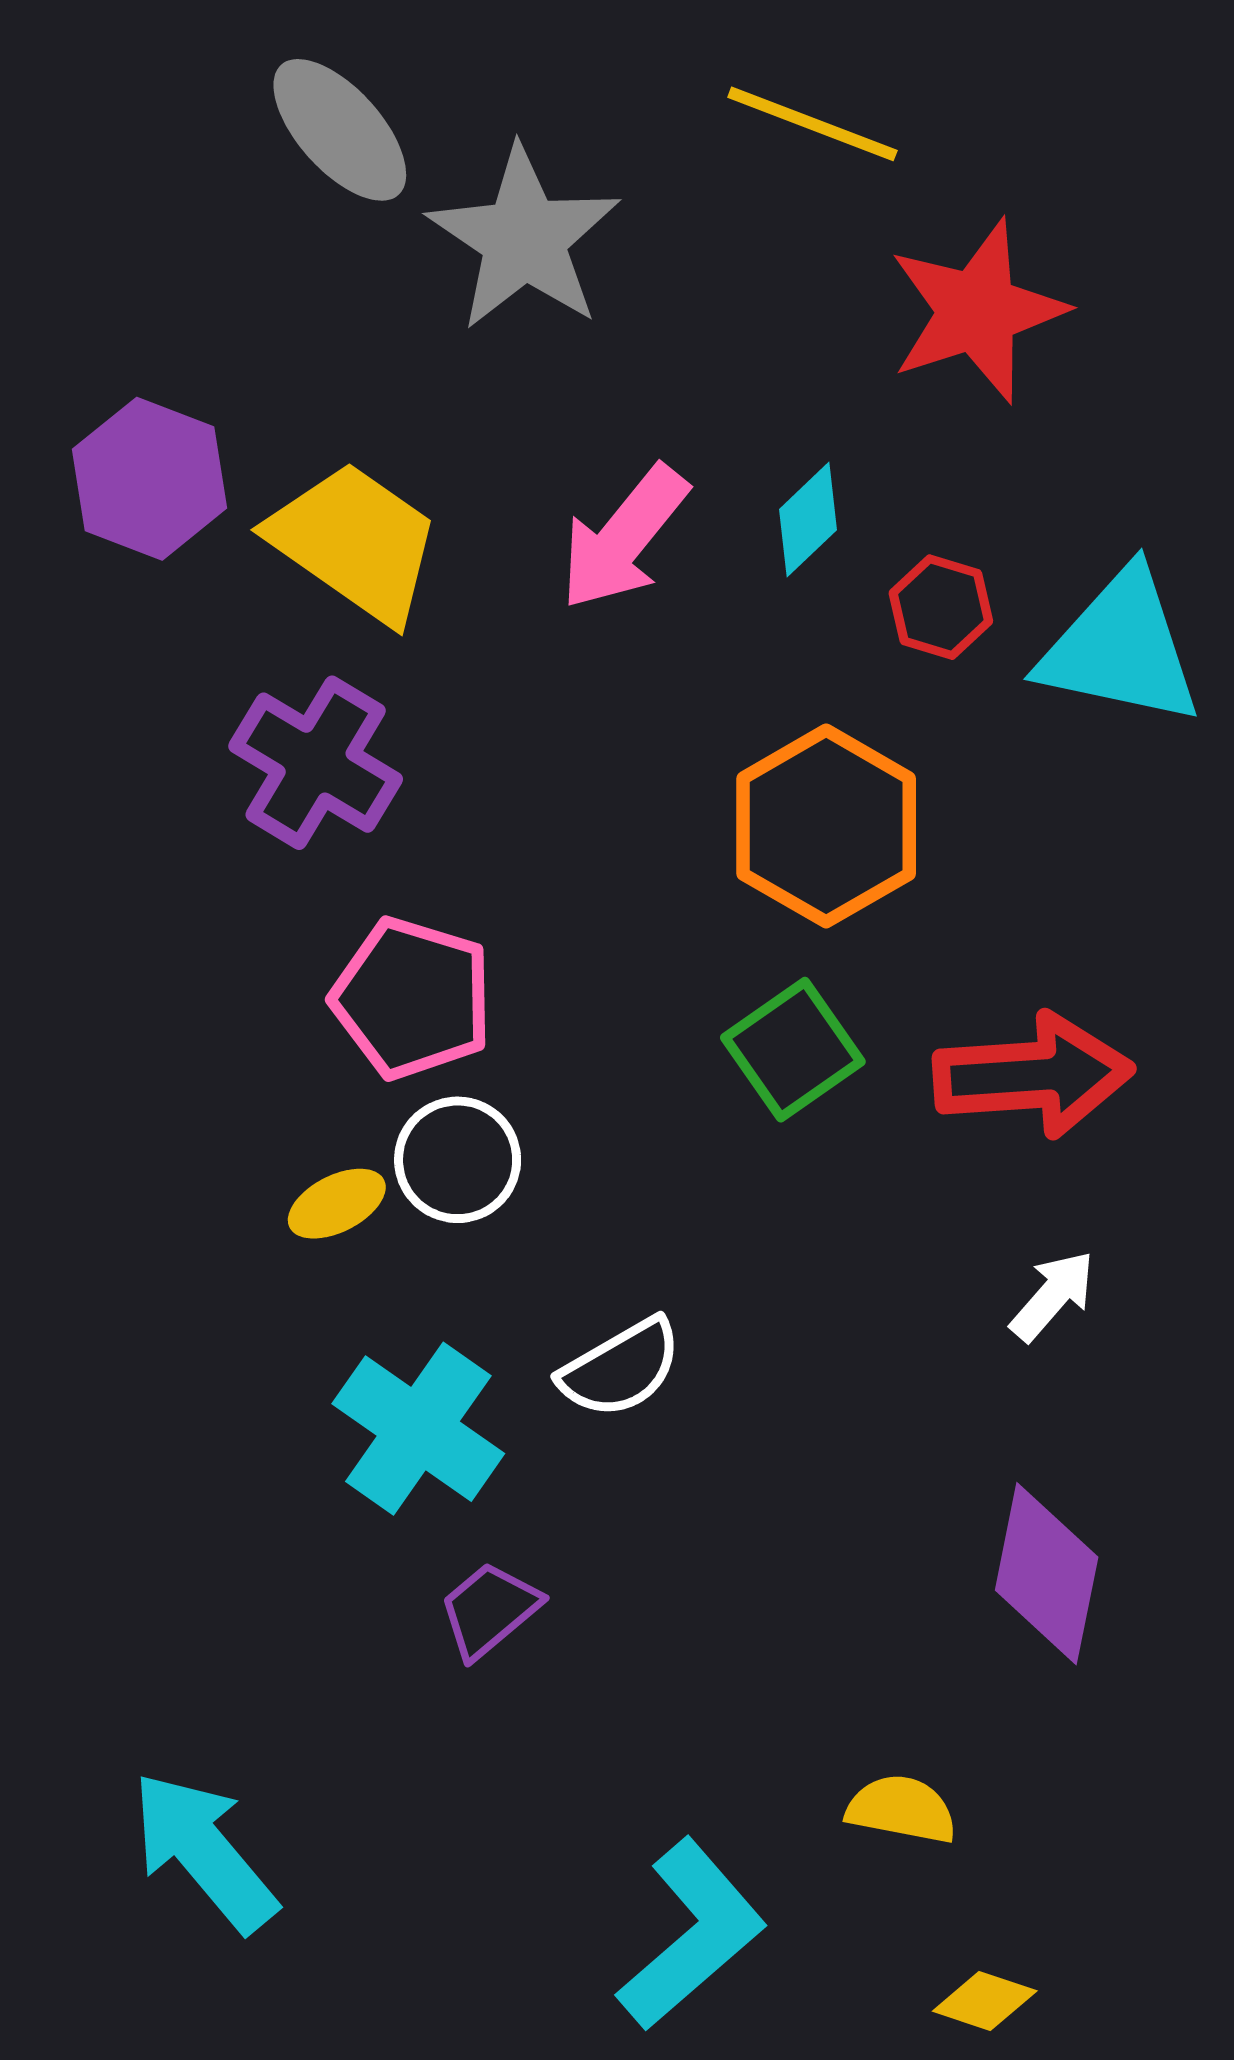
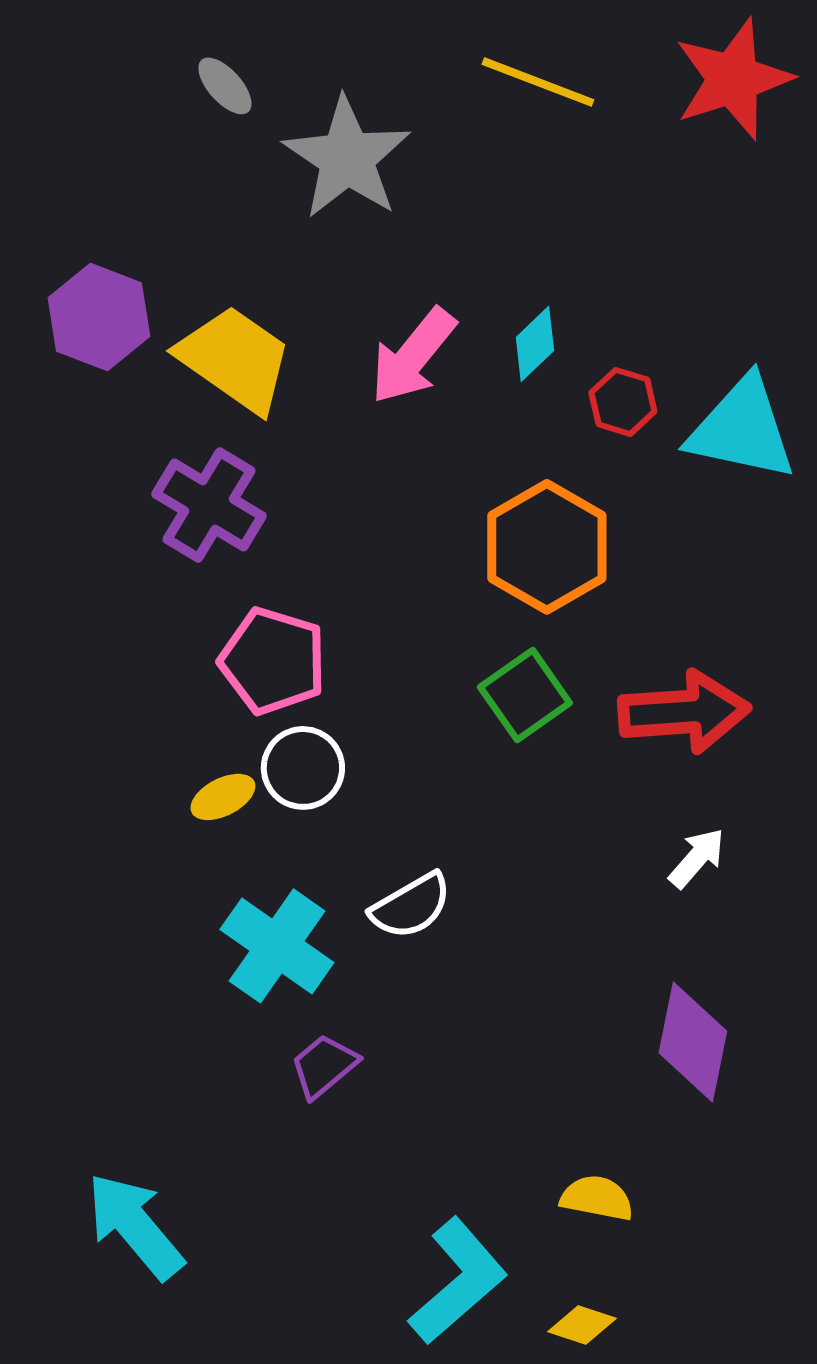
gray ellipse: (340, 130) -> (225, 86), size x0.6
red star: (977, 311) -> (733, 79), moved
yellow diamond: (985, 2001) -> (582, 1325), moved

